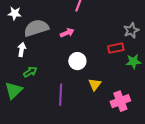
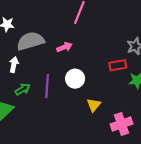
purple line: (61, 95) -> (47, 86), moved

